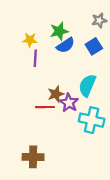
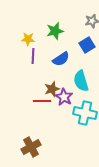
blue semicircle: (66, 45) -> (61, 59), moved
cyan semicircle: (87, 85) -> (81, 81), turned -40
brown cross: (33, 157) -> (31, 147), turned -30

